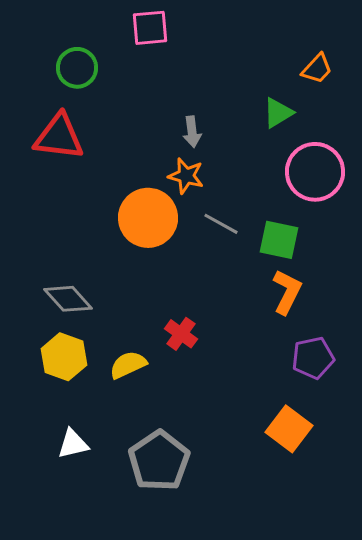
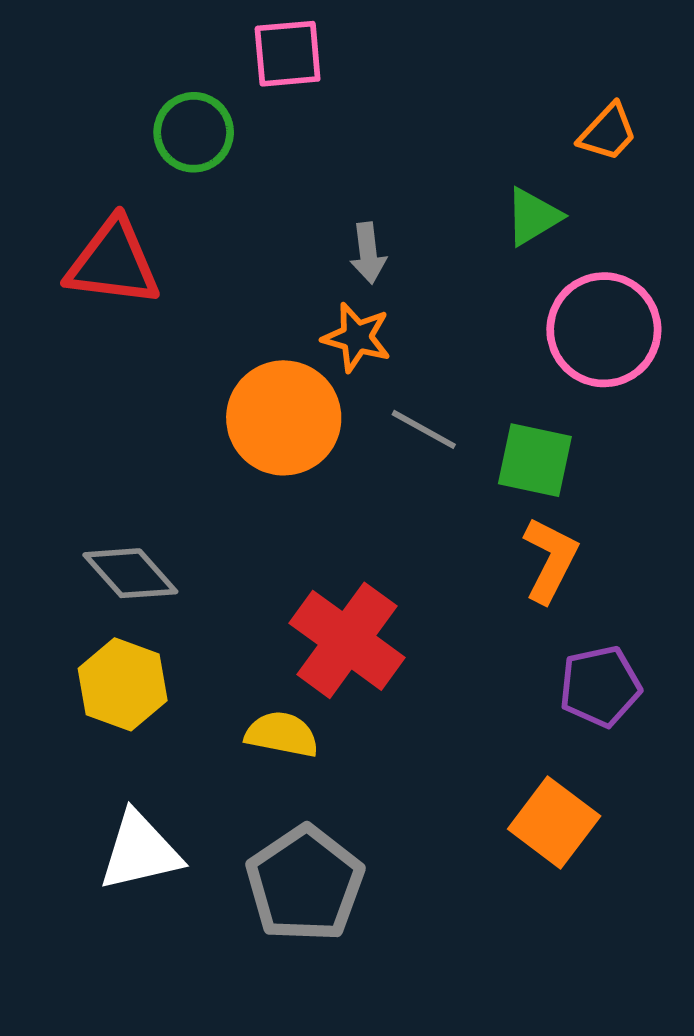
green circle: (77, 68) -> (194, 132), moved
red cross: (181, 334) -> (347, 640), size x1.8
yellow semicircle: (128, 365) -> (282, 734), moved, turned 36
white triangle: (73, 444) -> (140, 851), size x1.4

